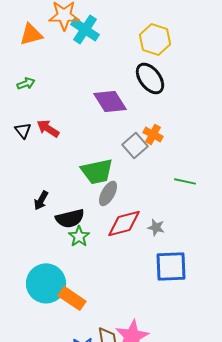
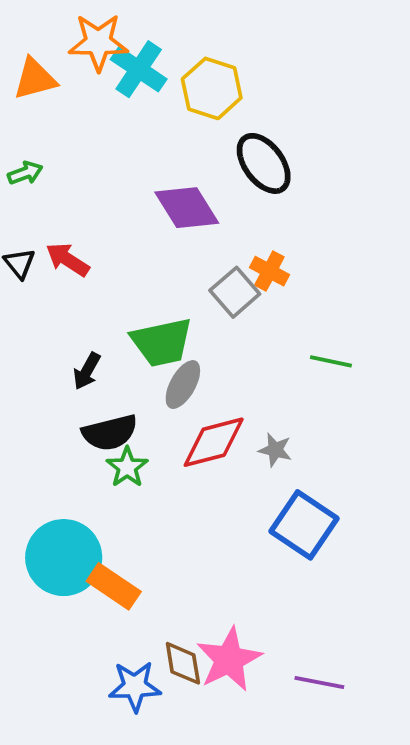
yellow hexagon: (155, 39) -> (212, 88), moved
black arrow: (41, 200) -> (87, 371), moved
blue square: (171, 266) -> (304, 525), turned 36

